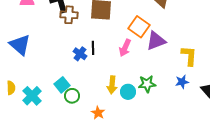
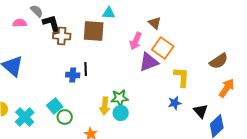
orange square: (139, 27) -> (163, 48), moved
pink arrow: (125, 48) -> (136, 41), moved
blue cross: (80, 54) -> (73, 75), turned -32
green star: (147, 84) -> (120, 98), moved

